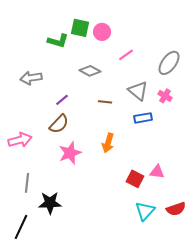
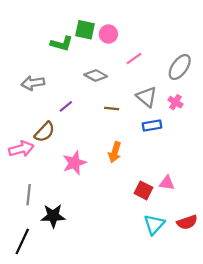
brown semicircle: (59, 124) -> (45, 132), moved

